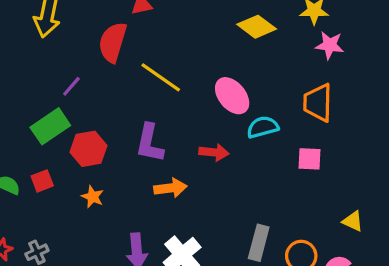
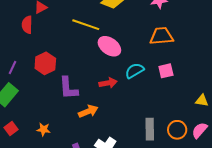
red semicircle: (113, 42) -> (27, 25), moved, size x0.7
yellow line: (161, 77) -> (86, 25), moved
orange trapezoid: (318, 103) -> (161, 36), turned 100
cyan semicircle: (263, 127) -> (135, 71), moved
red hexagon: (88, 149) -> (45, 63), moved

